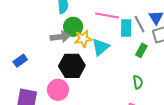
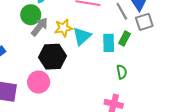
green circle: (73, 27) -> (31, 15), moved
cyan rectangle: (126, 28) -> (109, 43), moved
gray arrow: (60, 37) -> (39, 27), turned -42

